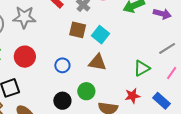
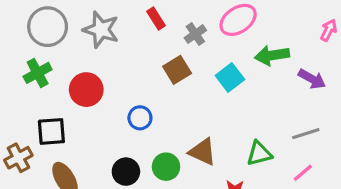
brown square: (78, 30) -> (177, 70), turned 30
cyan square: (101, 35) -> (230, 77), moved
brown triangle: (97, 62) -> (202, 152), moved

